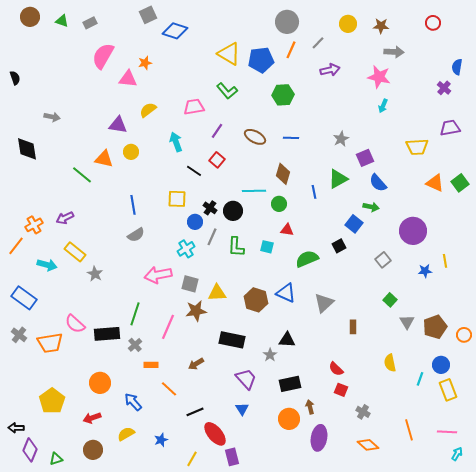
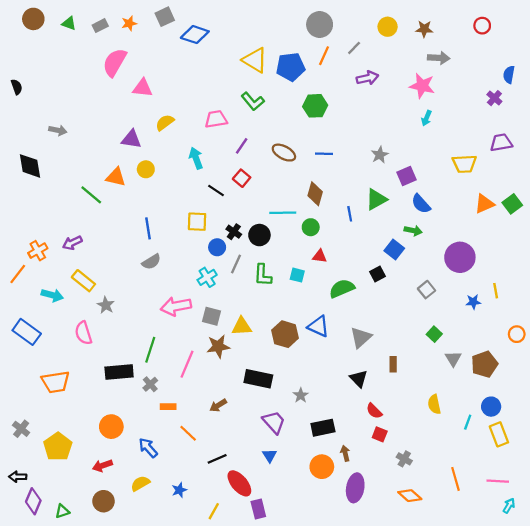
orange star: (145, 63) -> (129, 23), moved
orange triangle: (435, 183) -> (484, 204), turned -48
pink semicircle: (75, 324) -> (83, 333), moved, turned 30
gray cross: (19, 335) -> (21, 429), moved
orange circle: (464, 335) -> (517, 334), moved
black triangle: (287, 340) -> (359, 379), moved, turned 42

